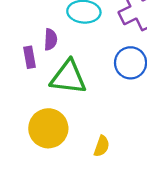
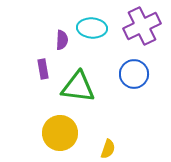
purple semicircle: (51, 39) -> (62, 40), moved

